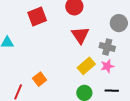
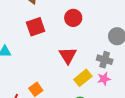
red triangle: (80, 35) -> (68, 55), moved

